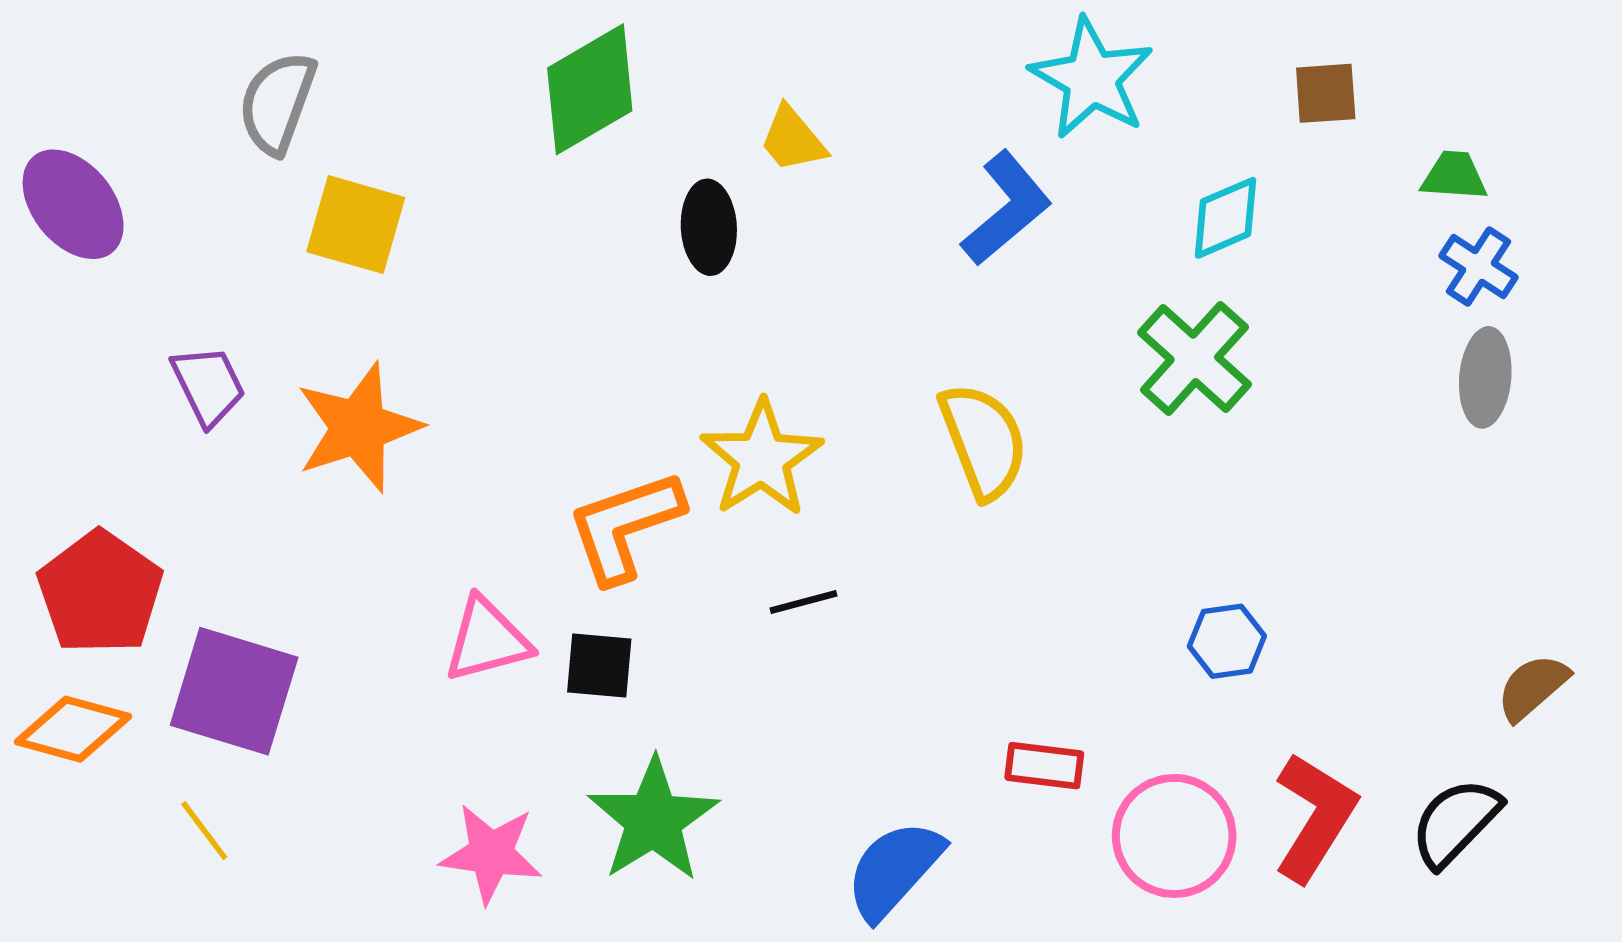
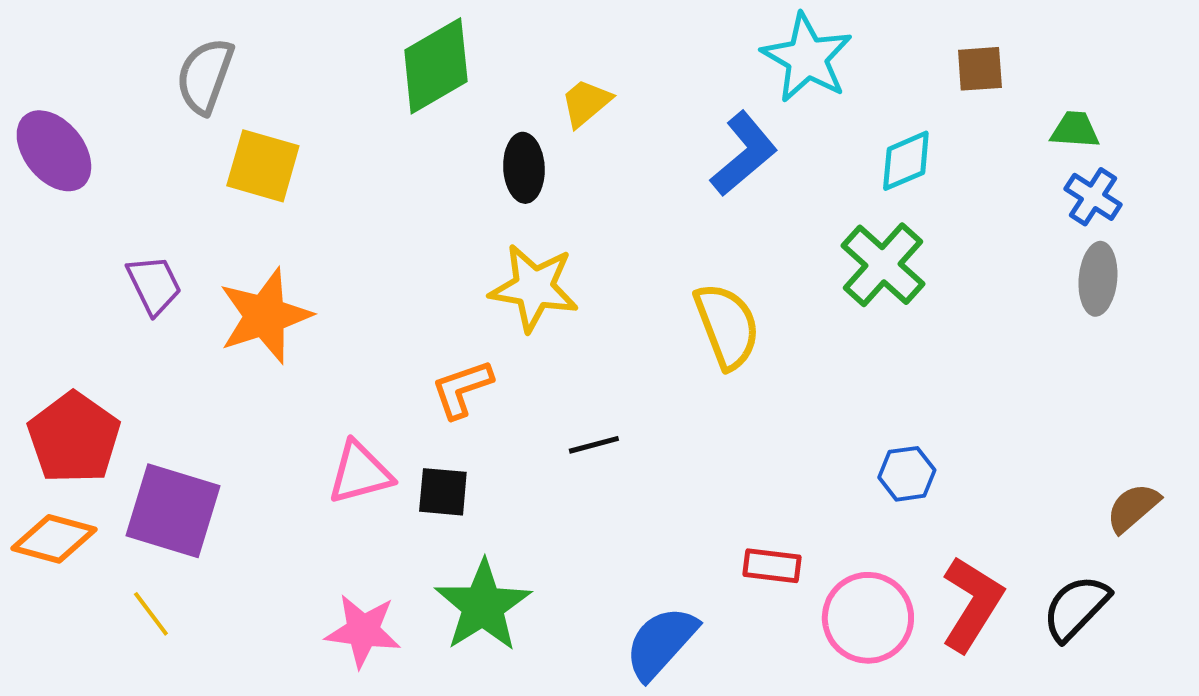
yellow trapezoid: (793, 139) -> (586, 103), turned 90
yellow star: (762, 459) -> (534, 288), moved, turned -30
orange L-shape: (625, 526) -> (462, 389), size x0.7

